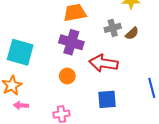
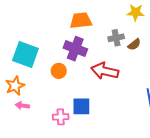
orange circle: (67, 76) -> (59, 71), moved
blue square: (107, 99) -> (81, 106), moved

